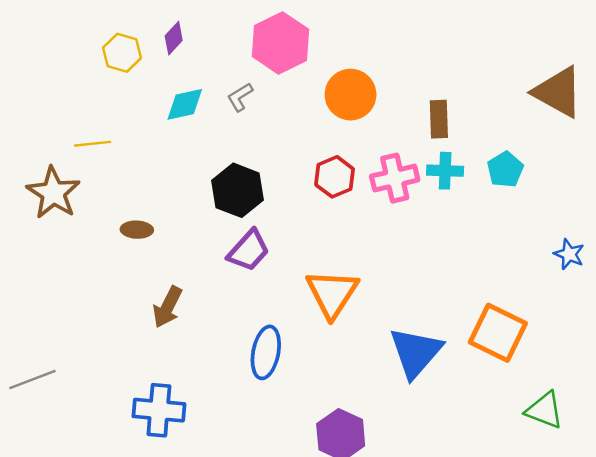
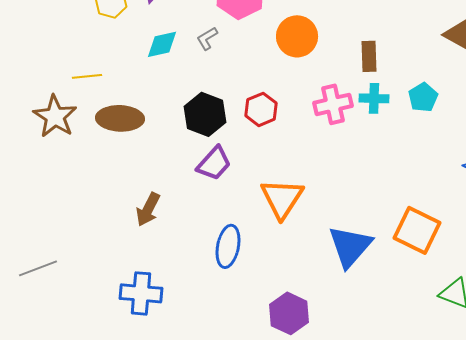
red hexagon: (335, 177) -> (261, 109), moved
brown ellipse: (137, 230) -> (120, 118), moved, size x1.8

